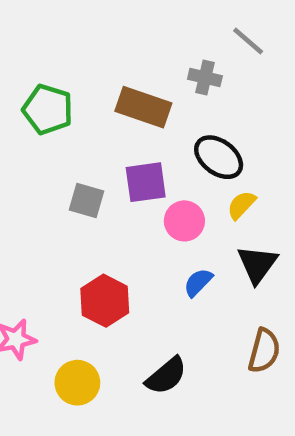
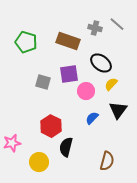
gray line: (248, 41) -> (117, 24), moved
brown semicircle: (264, 351) -> (107, 161), moved
black semicircle: (166, 376) -> (66, 147), moved, turned 144

